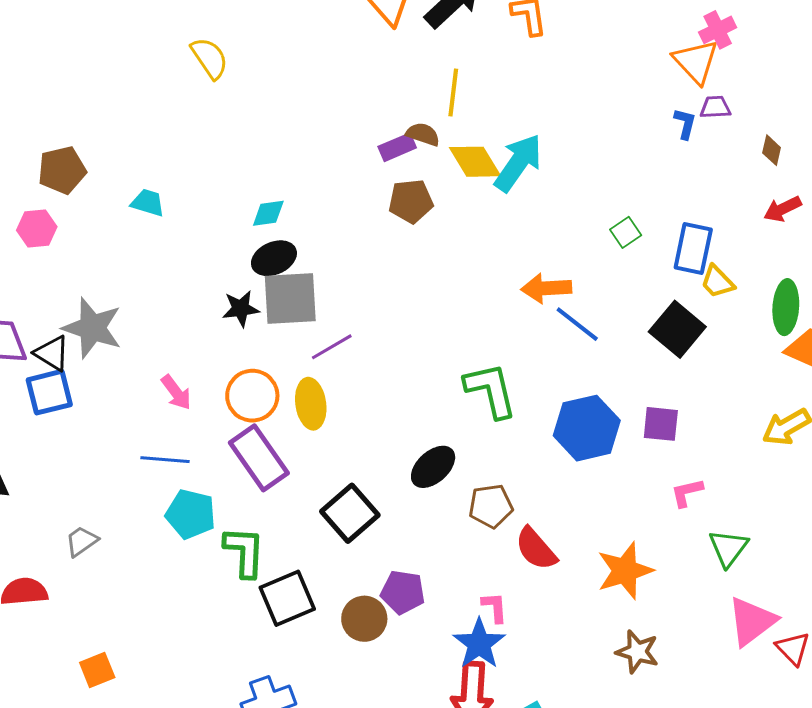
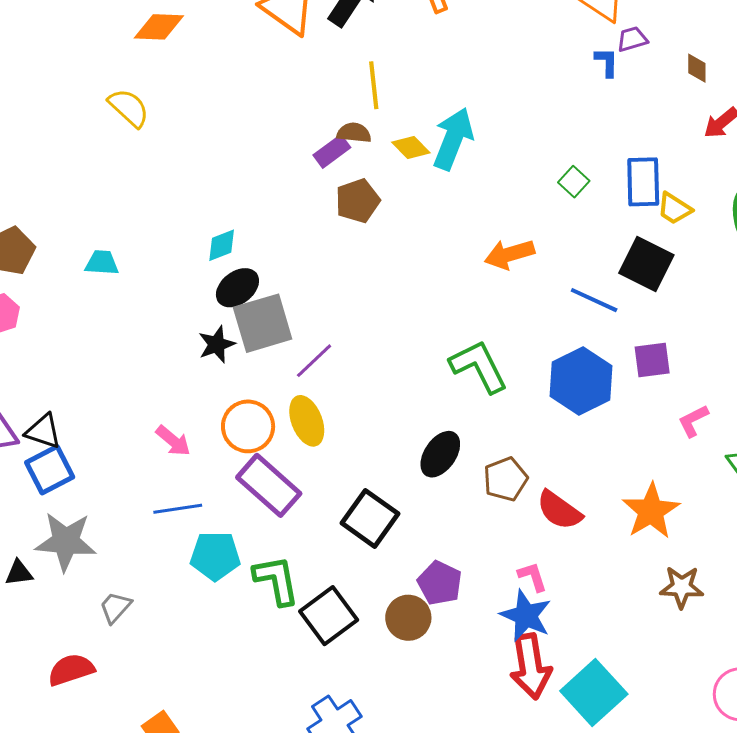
yellow diamond: (475, 162) -> (411, 148), size x0.7
blue line: (577, 324) -> (594, 300), moved
gray star: (92, 328) -> (66, 541), moved
purple pentagon: (403, 592) -> (440, 583), turned 30

